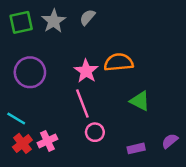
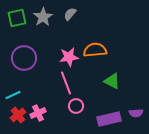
pink star: (86, 71) -> (69, 57), turned 30
cyan line: (16, 118) -> (13, 95), turned -56
purple semicircle: (170, 141) -> (136, 113), turned -144
purple rectangle: (136, 148) -> (109, 119), size x1.6

